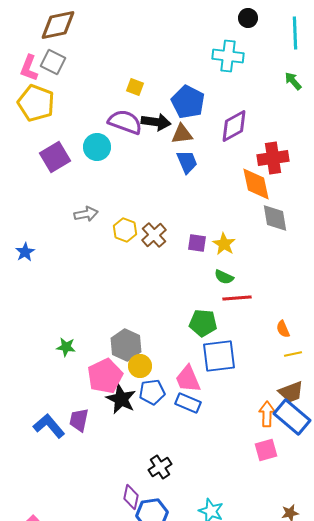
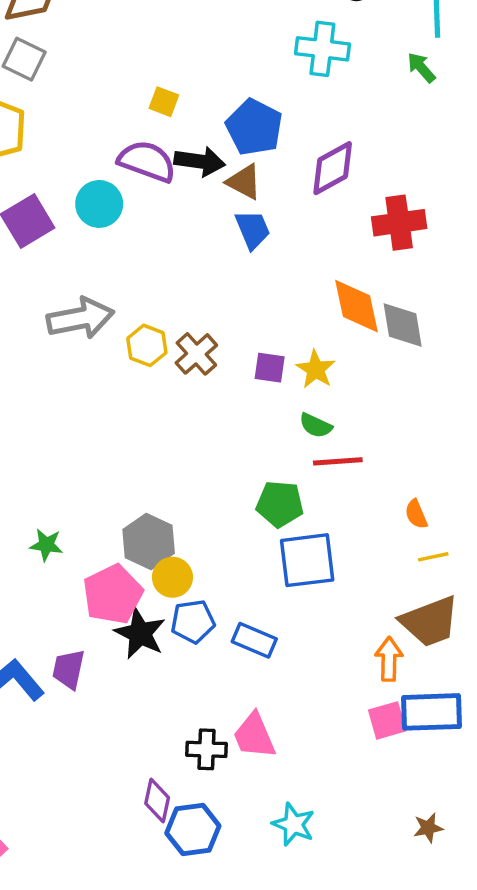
green arrow: (293, 81) -> (421, 68), moved
brown triangle: (182, 134) -> (244, 182), turned 35
orange diamond: (256, 184) -> (357, 306), moved
gray arrow: (86, 214) -> (80, 318), size x1.6
pink trapezoid: (188, 379) -> (254, 736), moved
brown trapezoid: (291, 392) -> (430, 622), size x1.4
blue rectangle: (292, 417) -> (432, 712), moved, turned -42
black cross: (160, 467) -> (207, 749), turned 35

